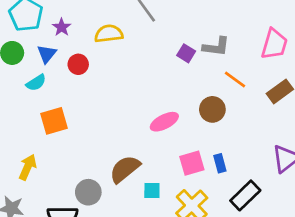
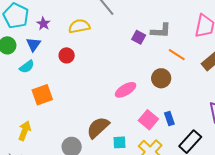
red circle: (78, 64) -> (67, 55), moved
pink square: (192, 163) -> (148, 120), turned -30

